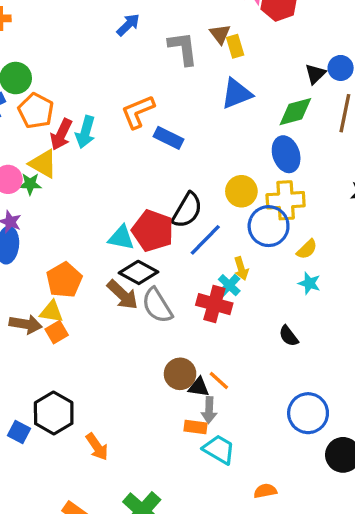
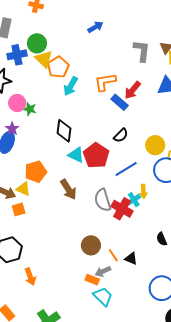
blue arrow: (128, 25) -> (95, 27), moved
orange pentagon: (36, 111) -> (58, 67), moved
red arrow: (61, 134) -> (133, 90), moved
yellow triangle: (43, 164) -> (44, 59), moved
black semicircle: (187, 210) -> (121, 135), moved, size x0.7
black diamond: (138, 272) -> (64, 131), moved, turned 55
gray semicircle: (157, 305) -> (103, 200), moved
orange square: (57, 332) -> (19, 209), moved
black triangle: (199, 387) -> (131, 259), moved
gray arrow: (209, 410) -> (103, 271), turned 49

